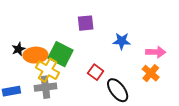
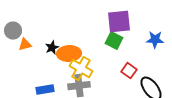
purple square: (86, 23) -> (119, 22), size x1.4
green square: (61, 54) -> (114, 41), moved, size x0.7

